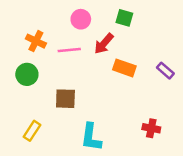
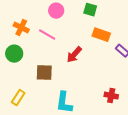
red arrow: (104, 44) -> (74, 55), moved
pink line: (69, 50) -> (47, 35), turned 36
orange rectangle: (124, 68) -> (101, 35), moved

